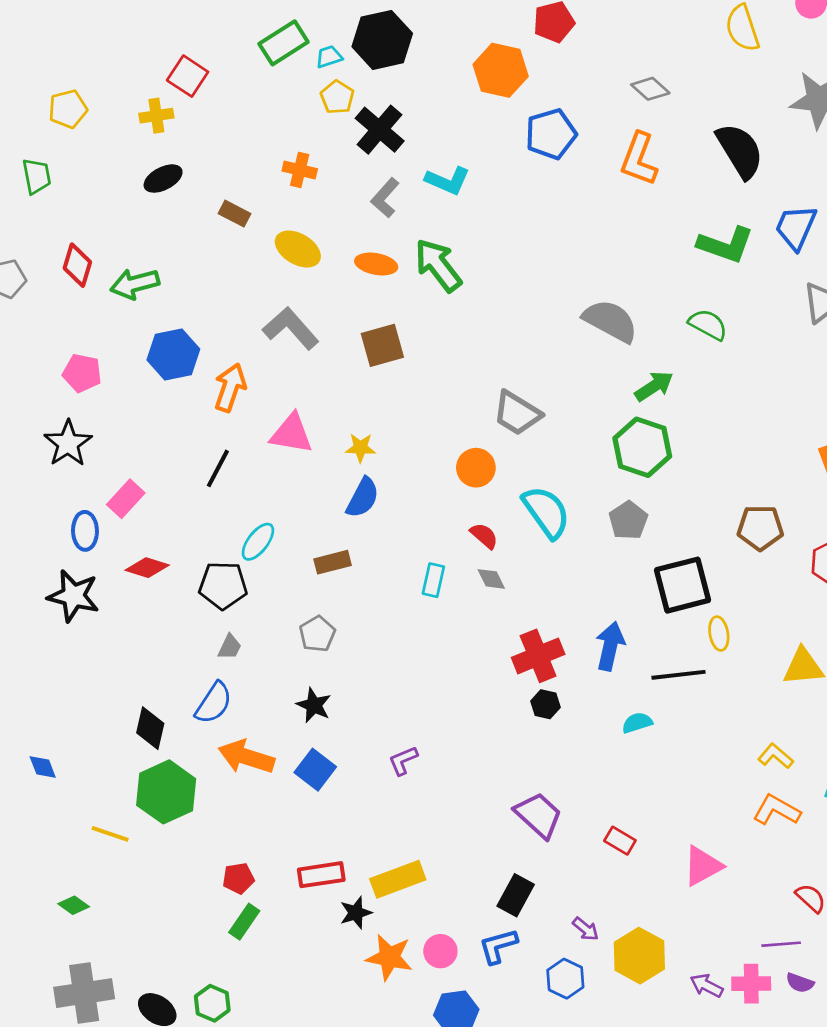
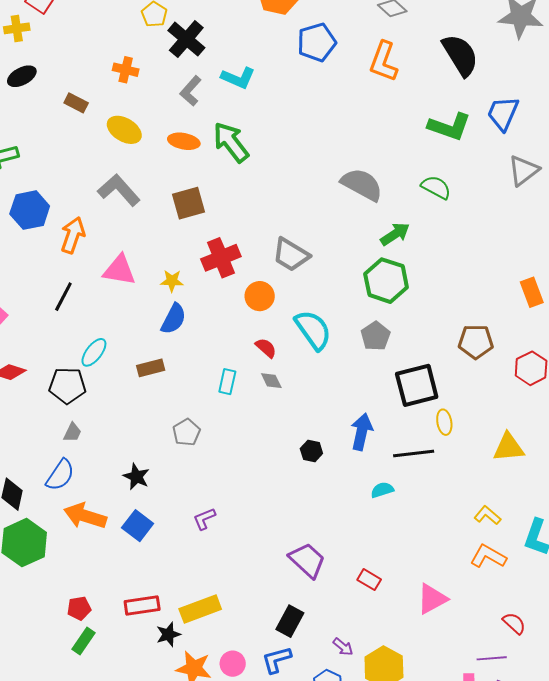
gray pentagon: (317, 634) -> (187, 432), moved
red cross: (538, 656) -> (221, 258), moved
black hexagon: (545, 704) -> (311, 451), moved

